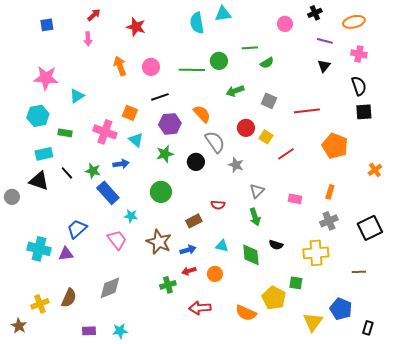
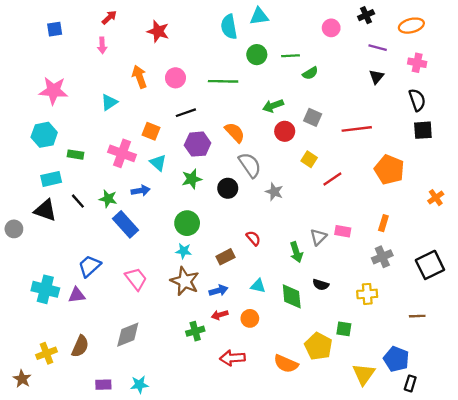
green circle: (219, 61) -> (257, 55), moved
cyan triangle: (77, 96) -> (109, 102), moved
red circle: (246, 128) -> (285, 131), moved
gray triangle: (257, 191) -> (318, 237), moved
red semicircle: (218, 205) -> (253, 238), turned -136
cyan star: (131, 216) -> (184, 251), moved
yellow cross: (316, 253) -> (367, 294), size x0.7
black rectangle: (368, 328) -> (410, 383), moved

